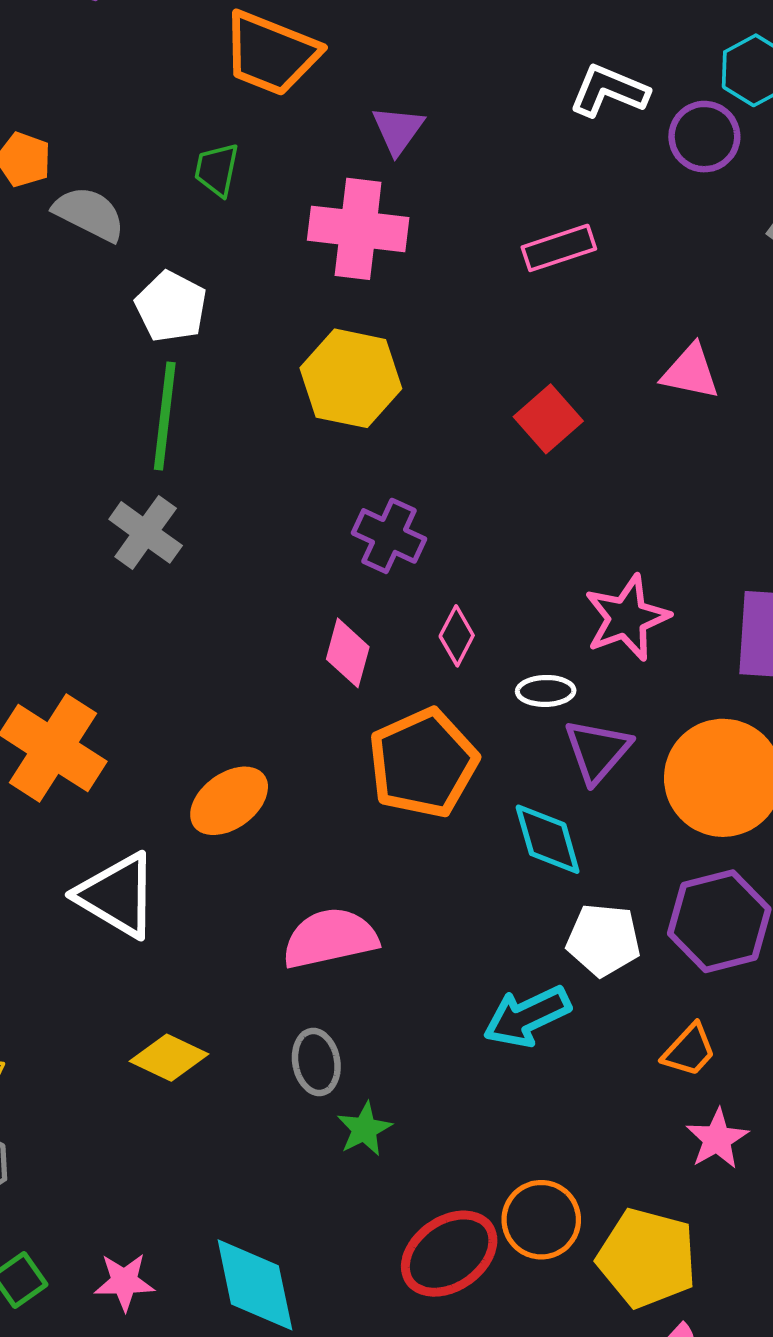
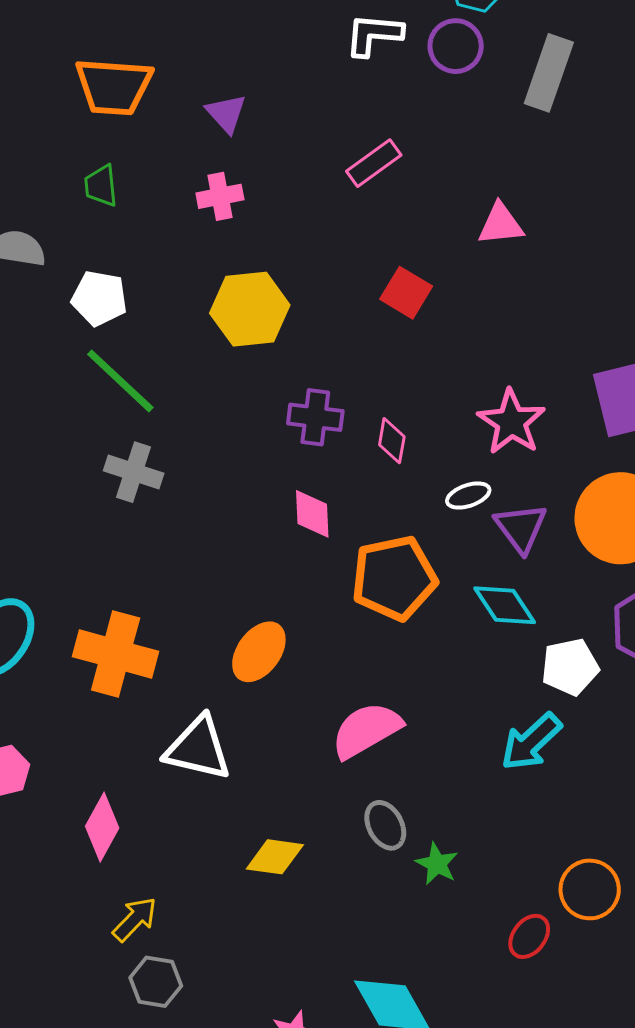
pink cross: (358, 229) -> (220, 196), size x0.6
green line: (165, 416) -> (120, 381), turned -36
pink diamond: (457, 636) -> (392, 441), moved
orange pentagon: (423, 763) -> (394, 578), turned 30
red ellipse: (449, 1254) -> (529, 936), size x0.6

